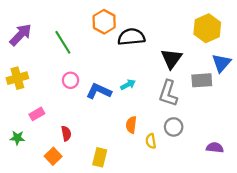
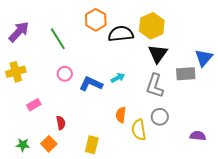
yellow hexagon: (207, 28) -> (152, 26), moved
green star: (17, 138) -> (23, 145), moved
yellow semicircle: (151, 141) -> (139, 130), size x1.5

